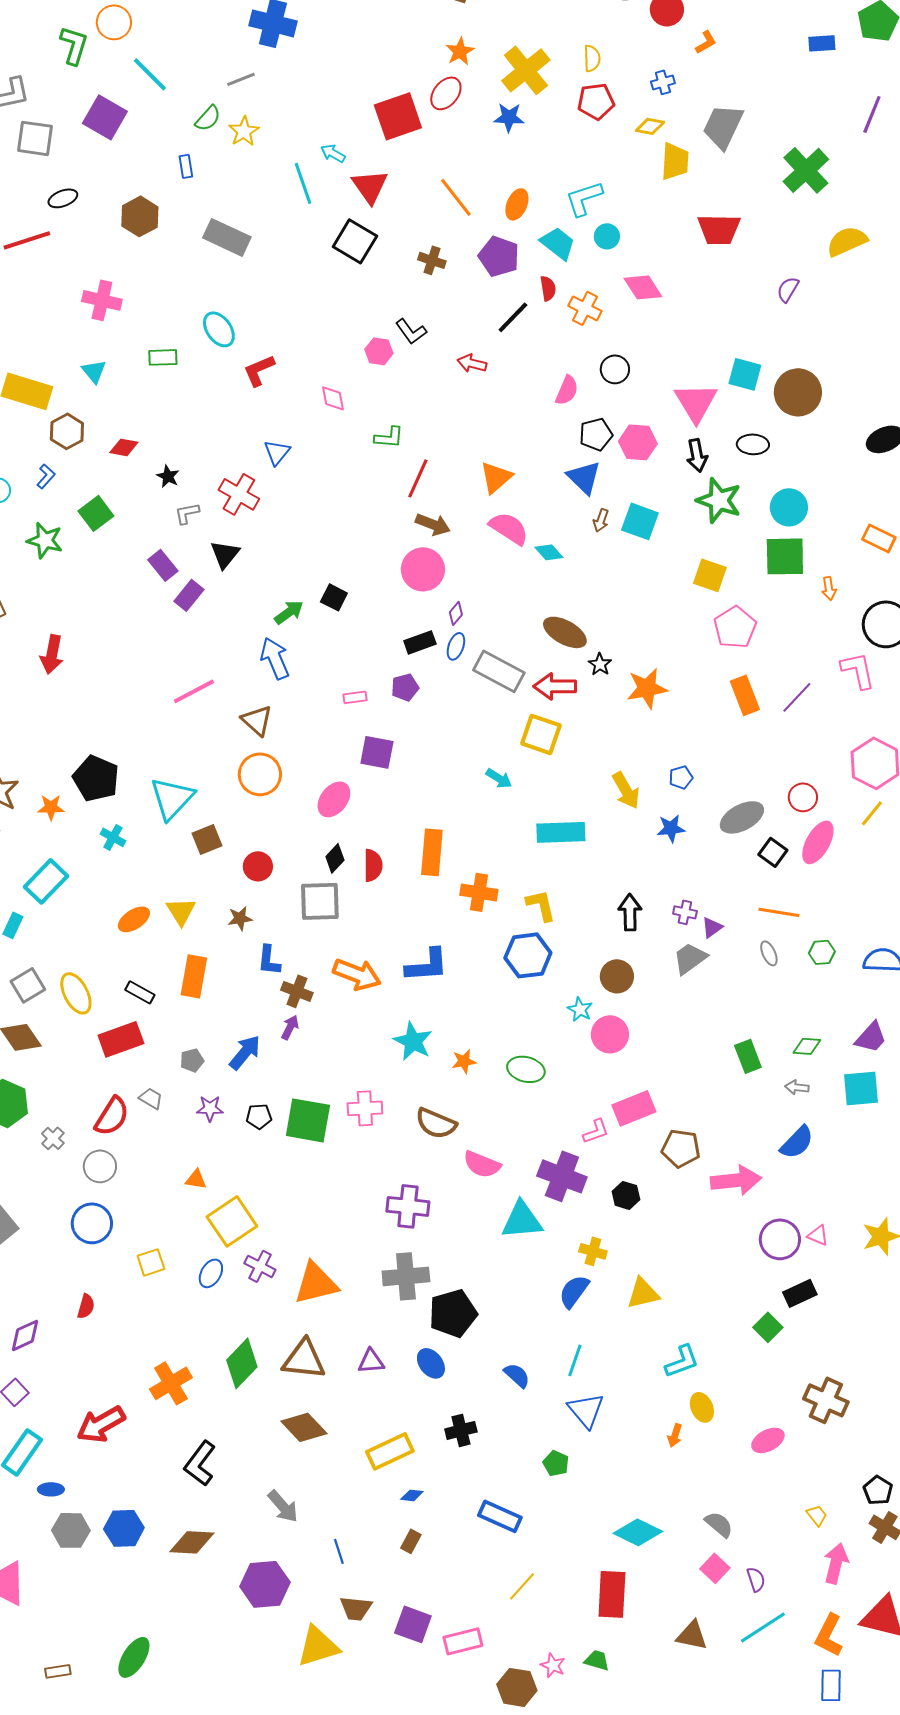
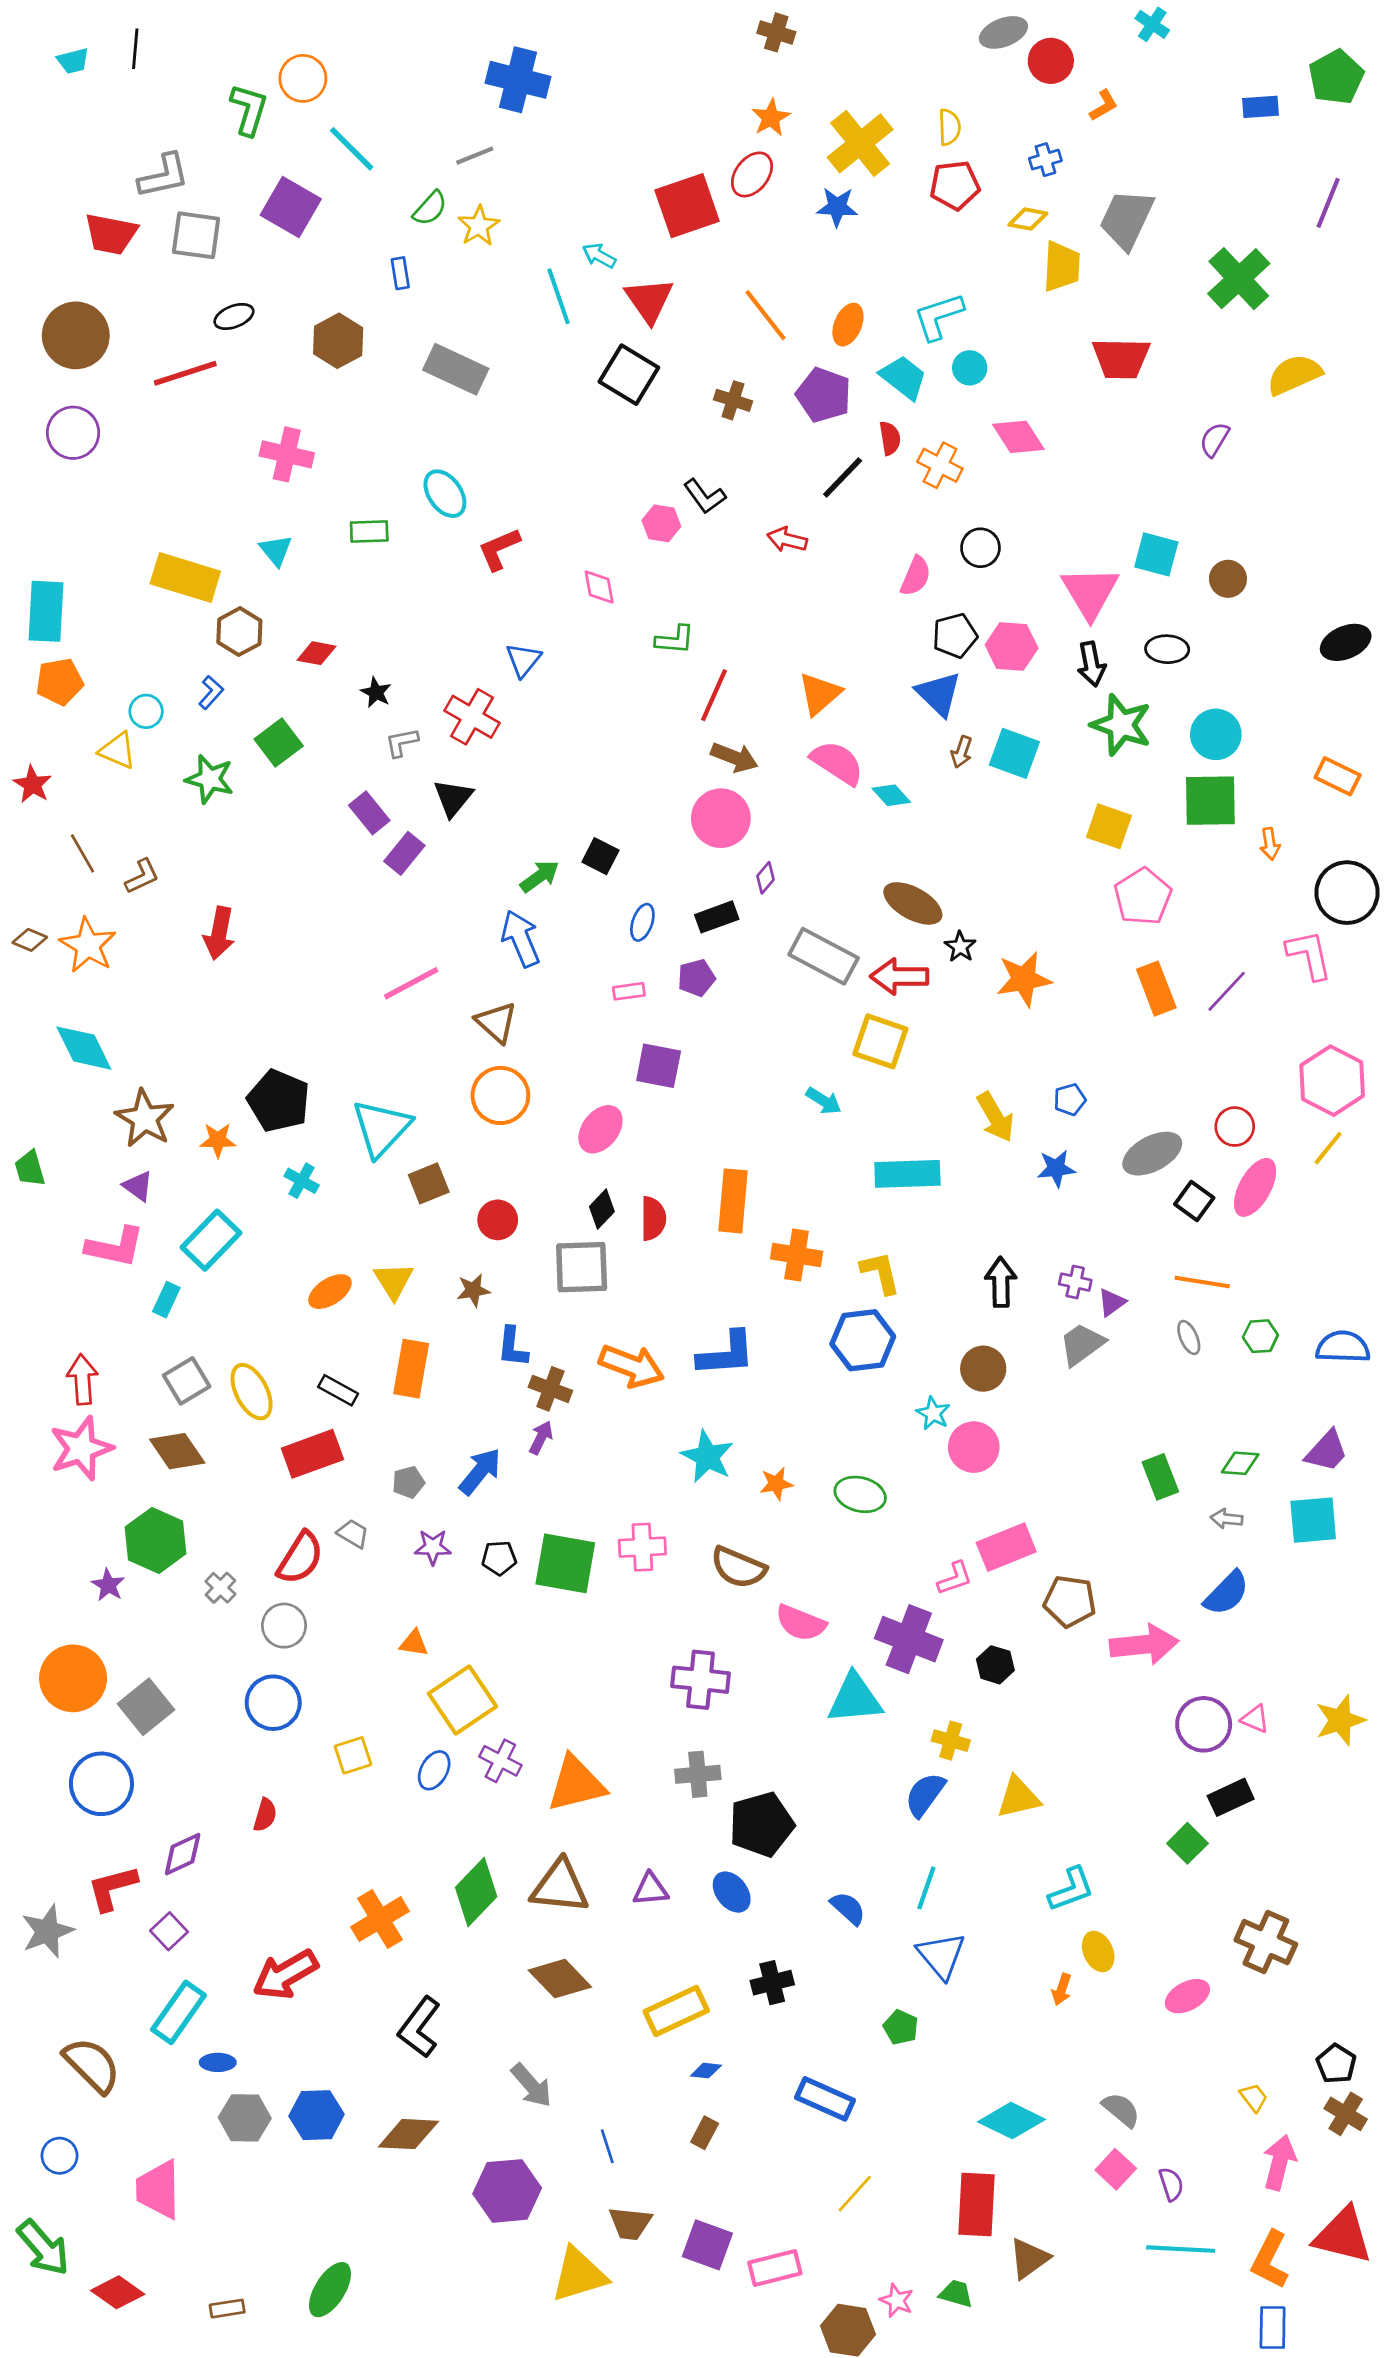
brown circle: (798, 392) -> (1228, 579), size x0.6
blue ellipse: (456, 646) -> (642, 922), moved
gray cross: (406, 1276) -> (698, 1774), size x0.7
cyan line: (763, 1627) -> (1181, 2249), turned 36
brown triangle: (692, 1635) -> (1029, 2259), moved, turned -48

